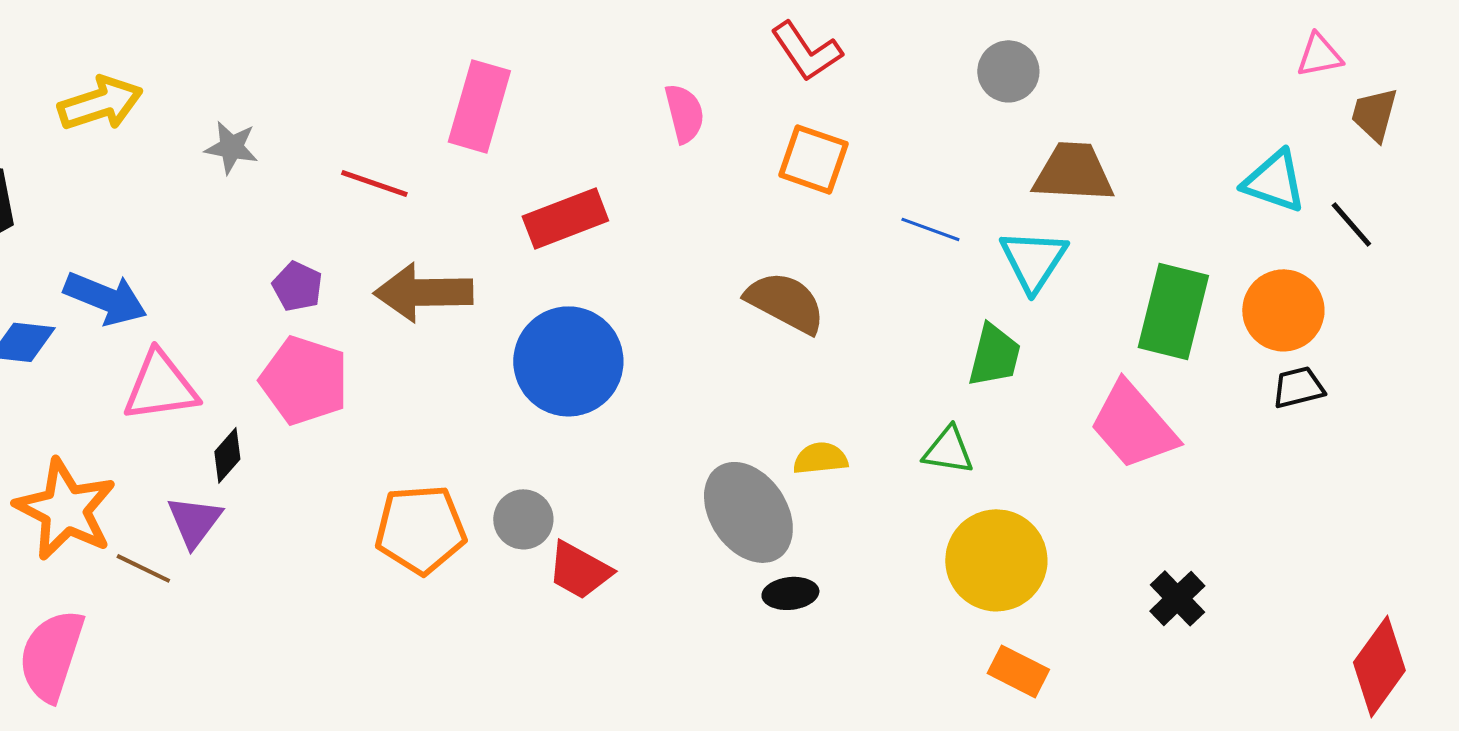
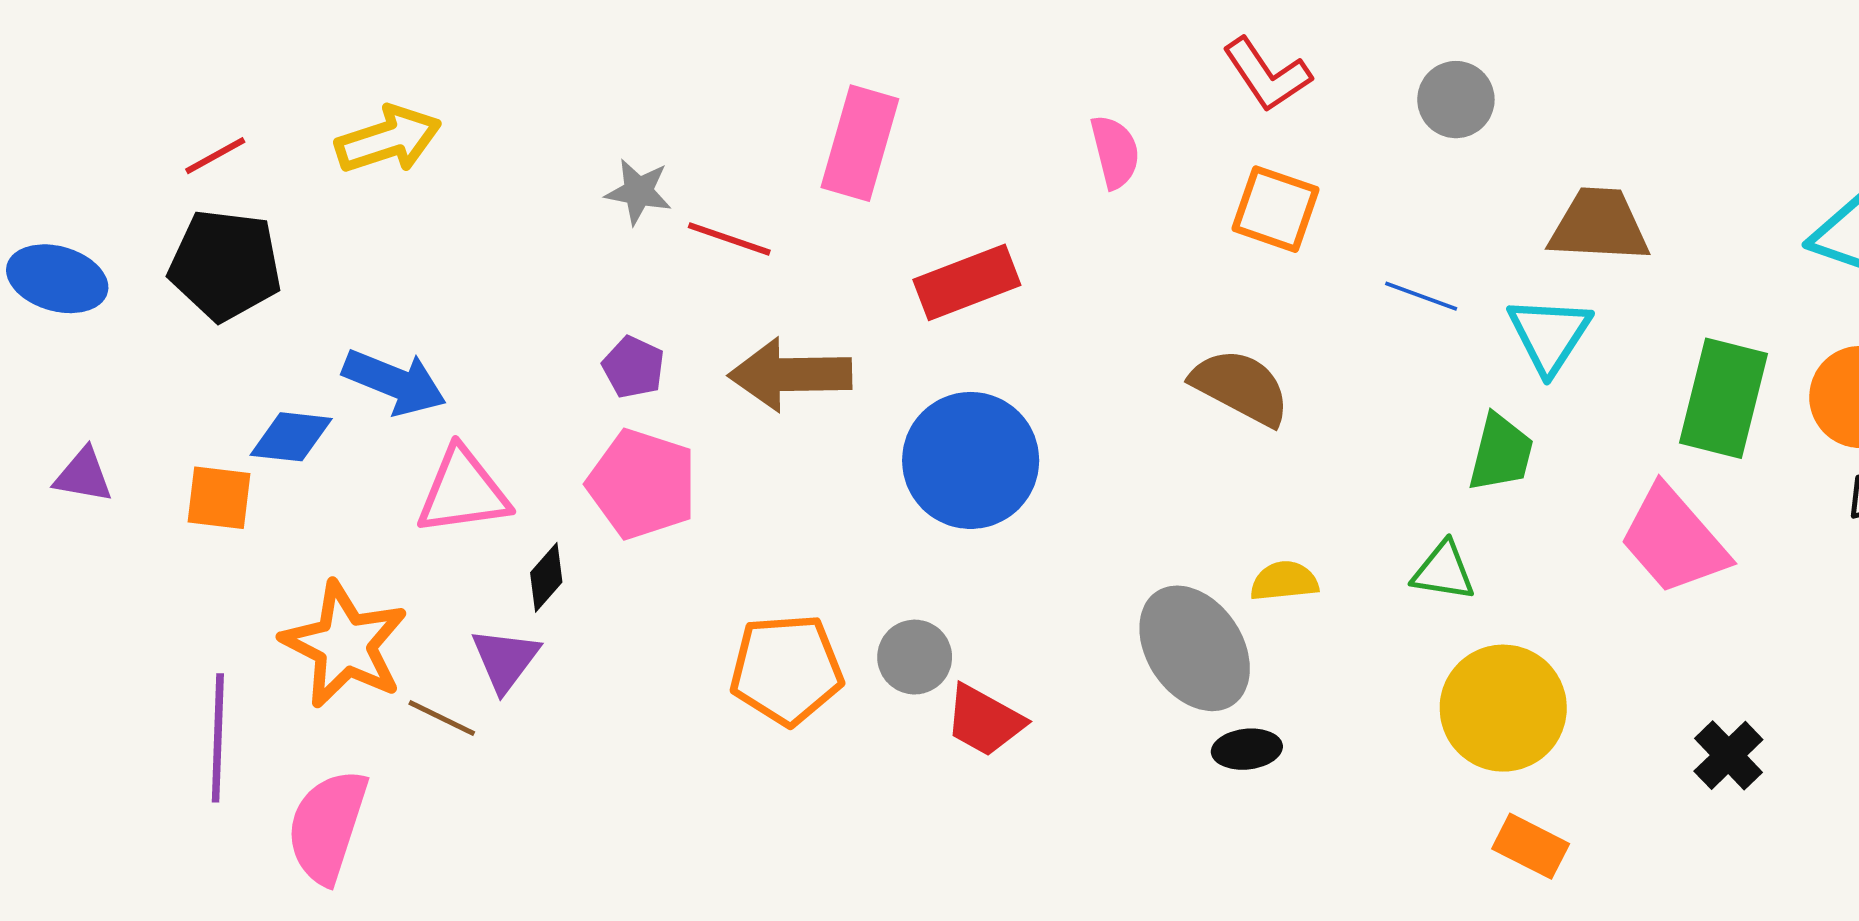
gray circle: (1008, 71) -> (1456, 100), moved
gray star: (231, 147) -> (638, 192), moved

